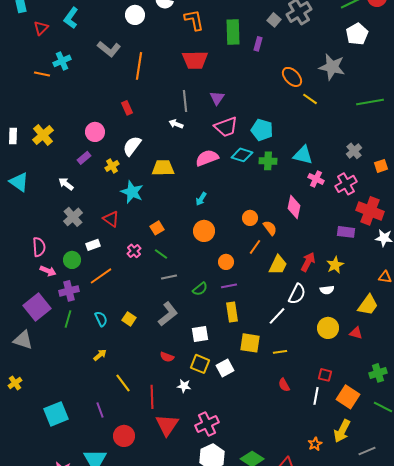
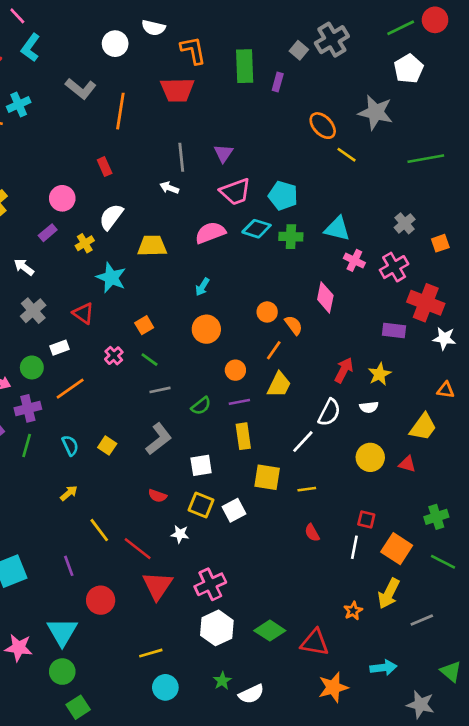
red trapezoid: (195, 60) -> (177, 90), moved
yellow trapezoid: (278, 265) -> (279, 385), moved
red line: (152, 397) -> (138, 549), turned -50

